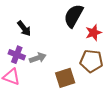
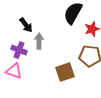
gray arrow: (38, 58) -> (39, 41), moved, turned -70

